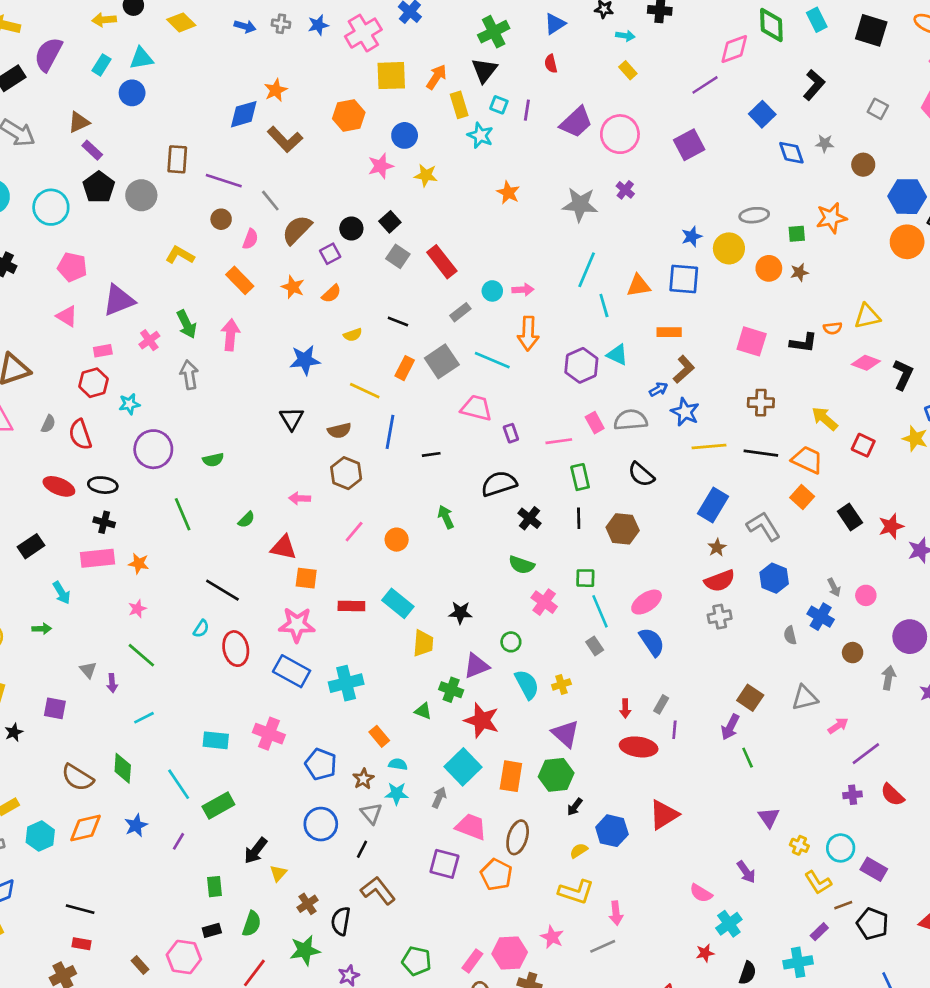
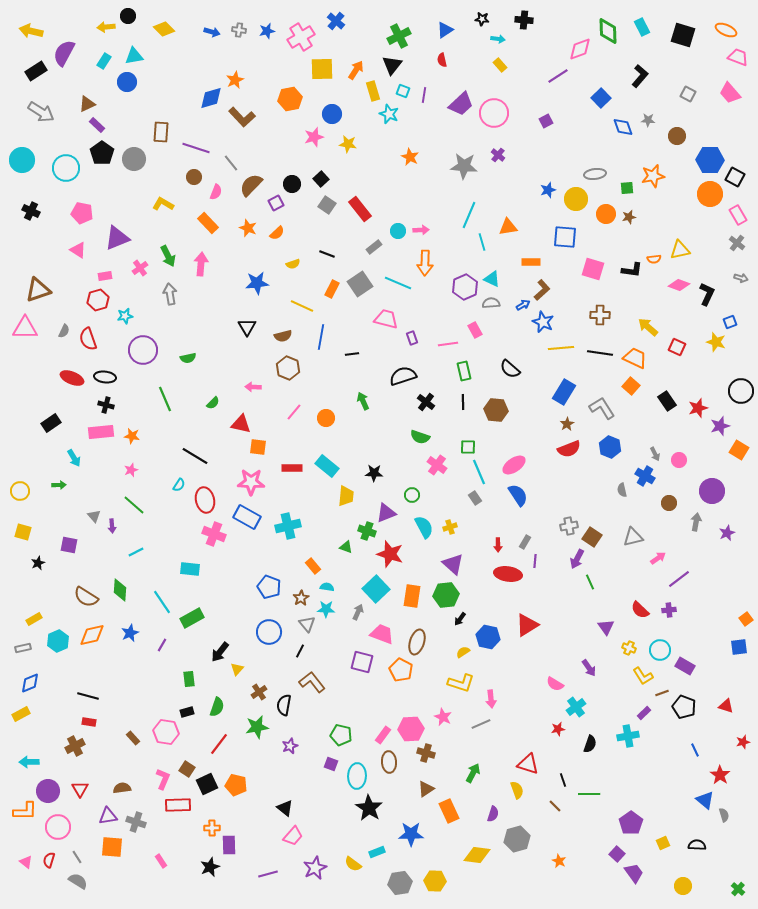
purple square: (689, 145) -> (546, 121), size x0.6
blue square: (684, 279) -> (565, 237), moved
gray semicircle: (631, 420) -> (491, 303), moved, size x0.7
gray cross: (720, 617) -> (569, 526), moved
pink cross: (269, 734) -> (214, 534), moved
red semicircle: (892, 795) -> (640, 610), moved

